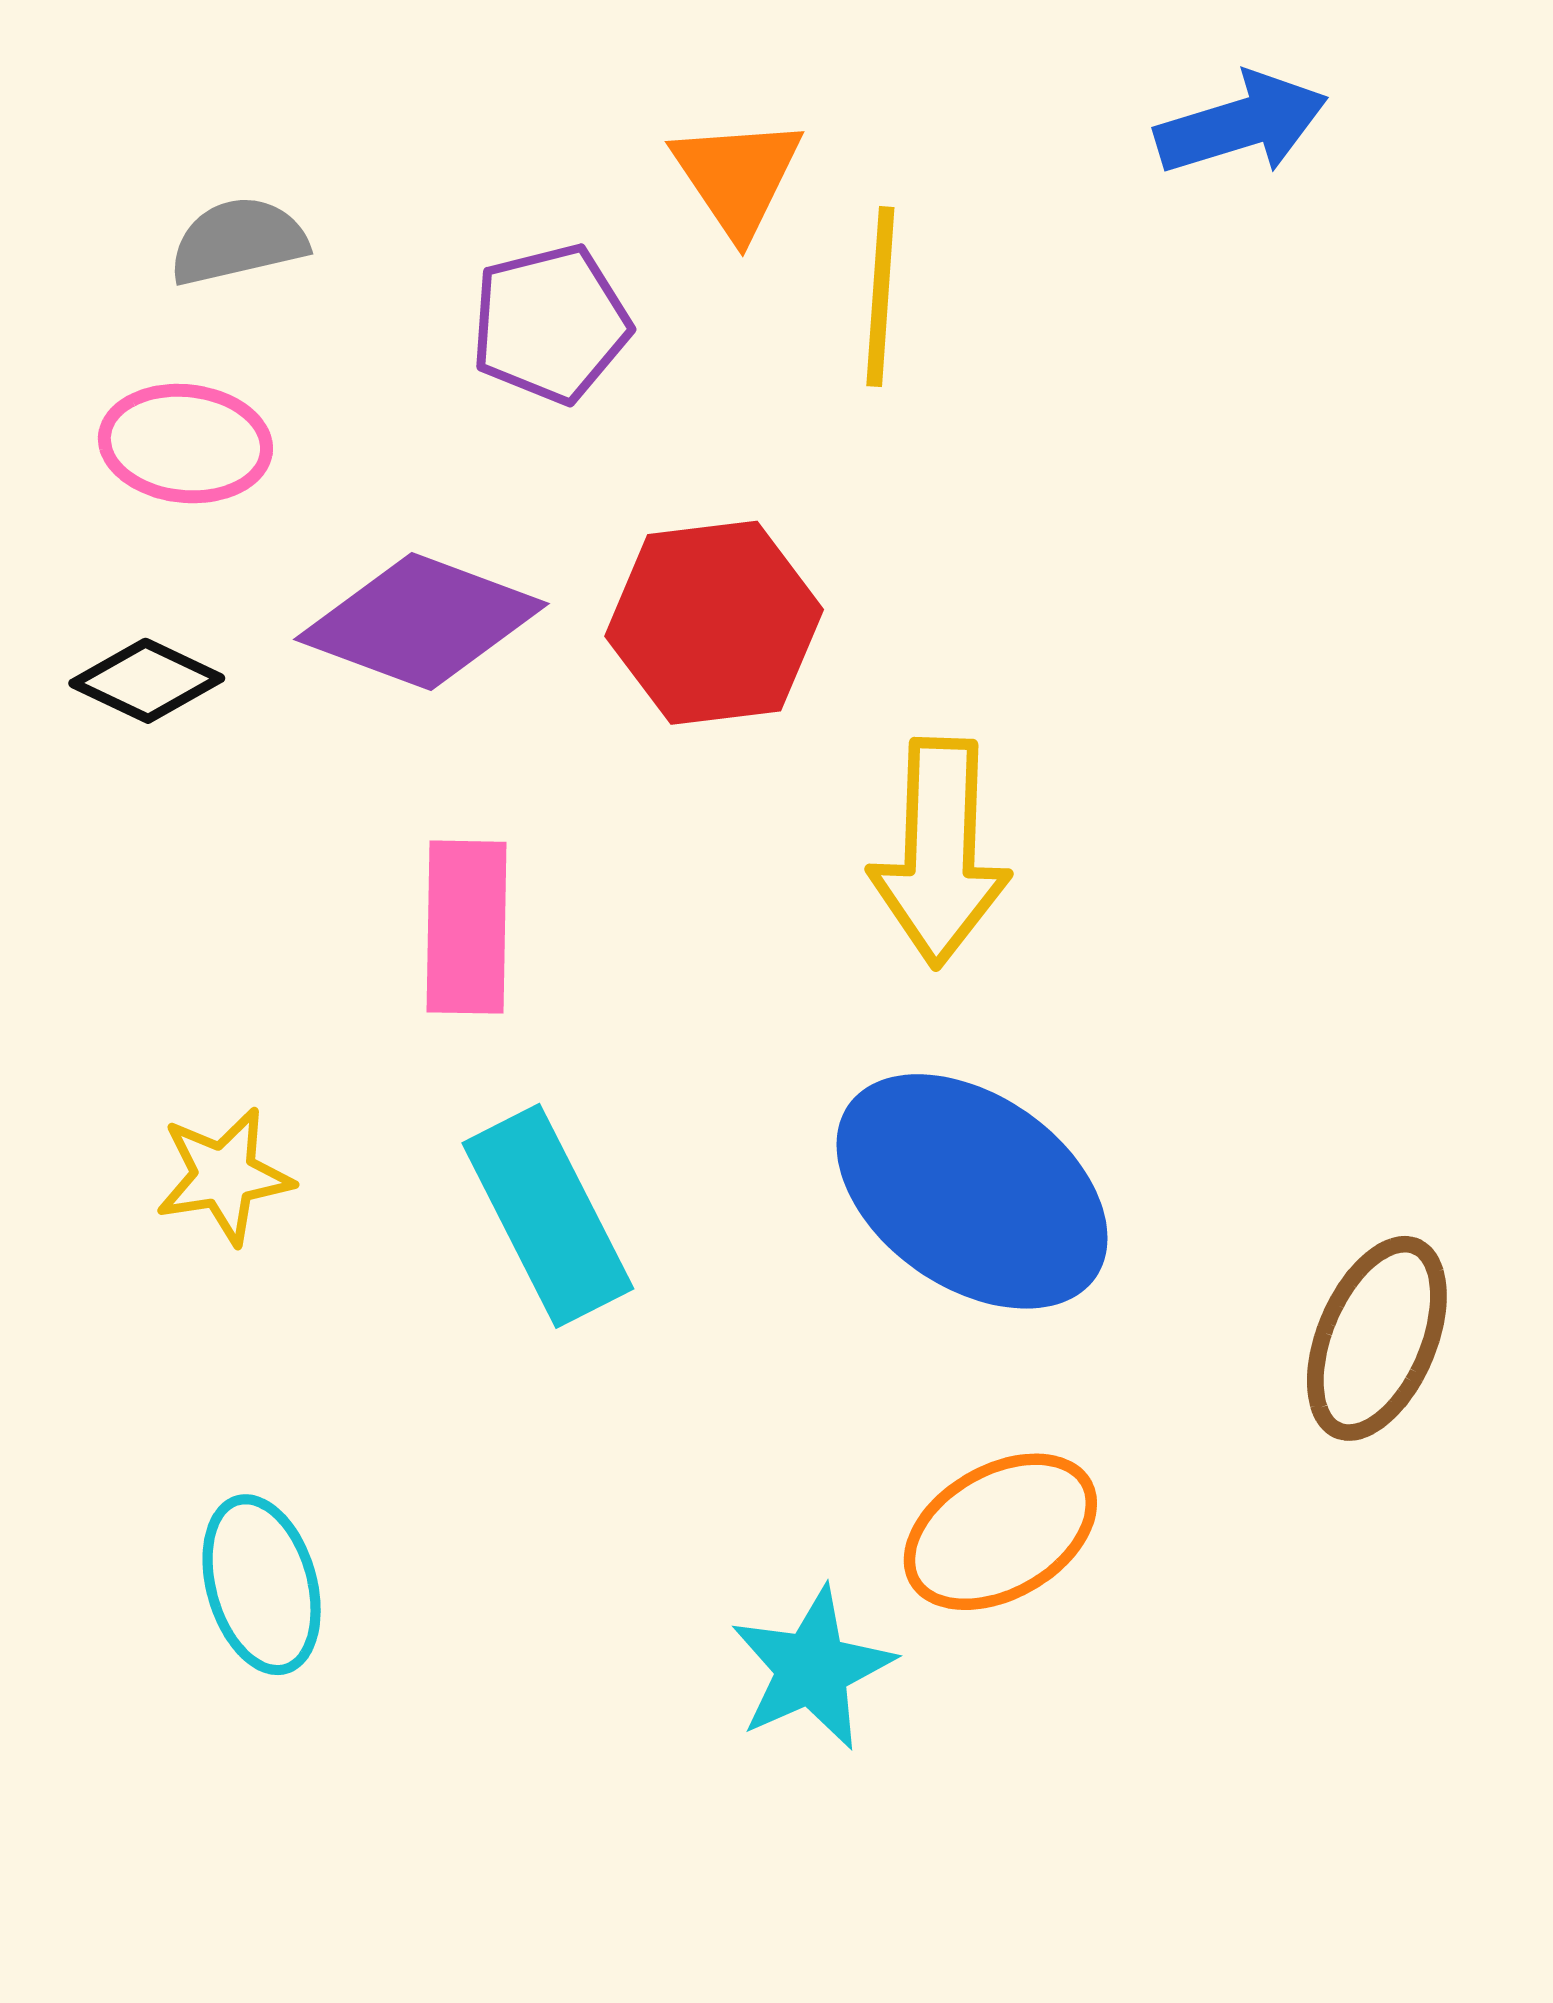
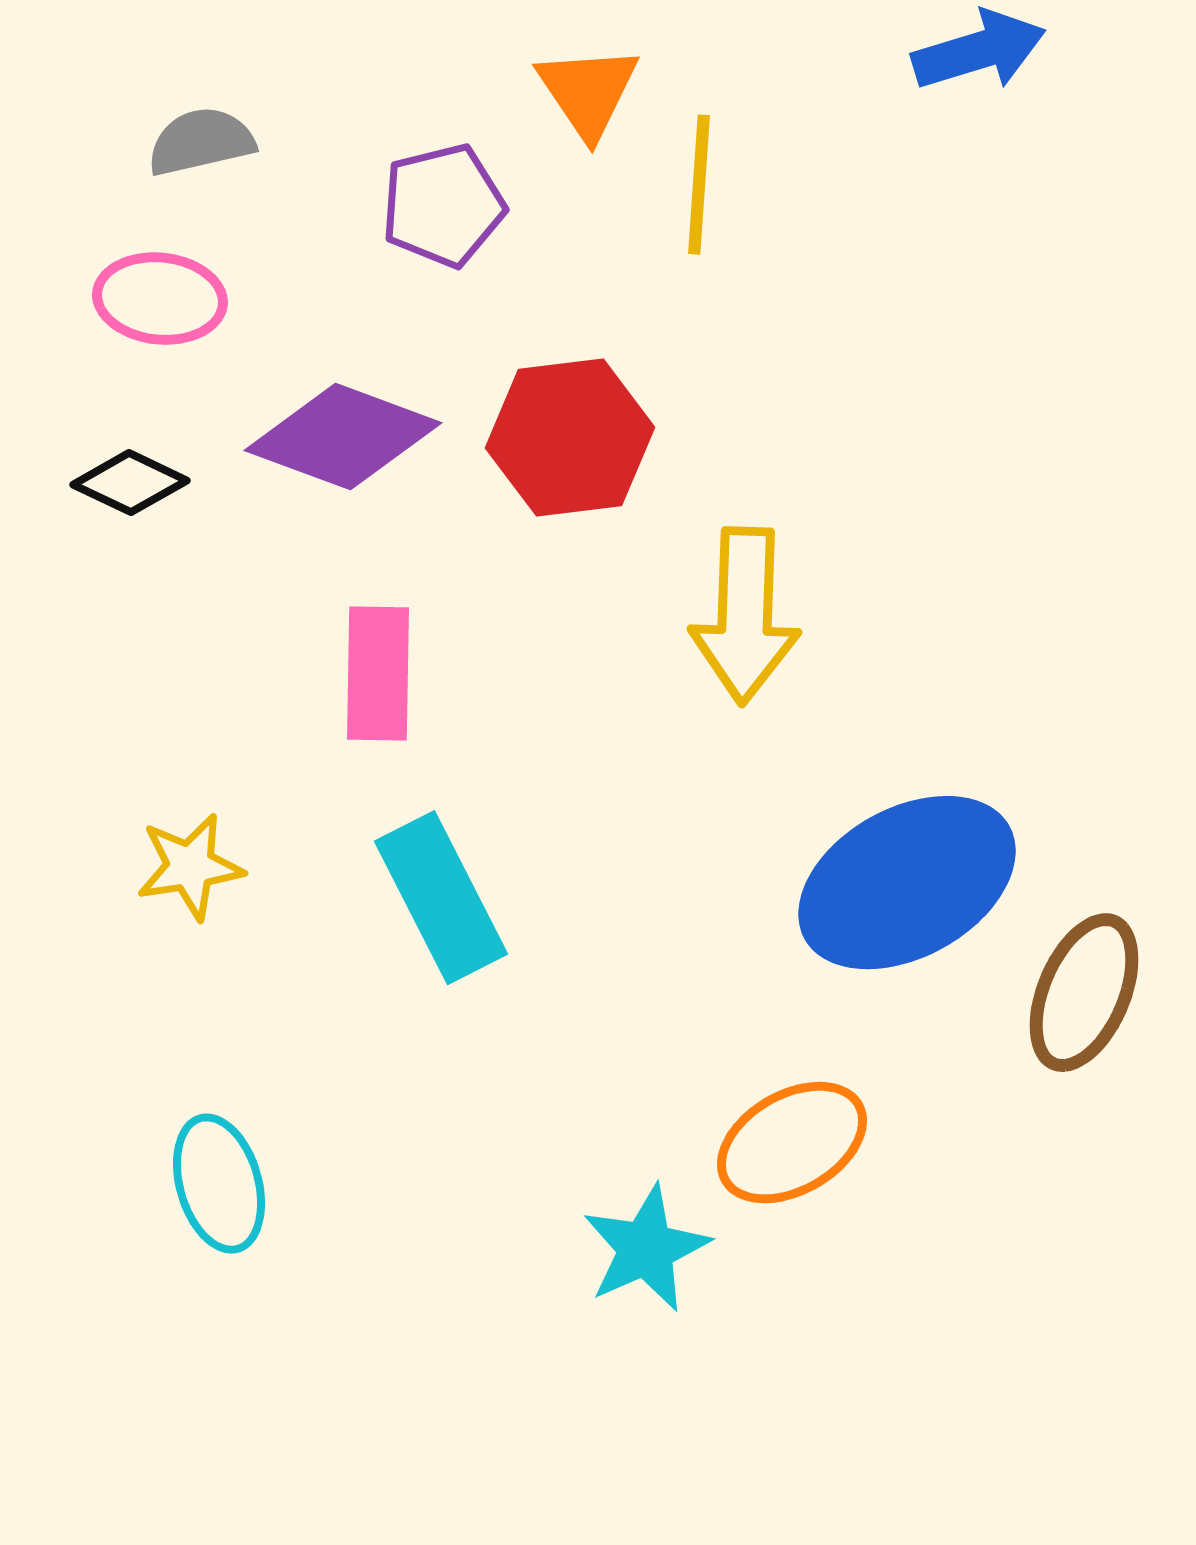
blue ellipse: (972, 1191) -> (907, 883), moved, turned -64

